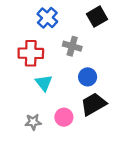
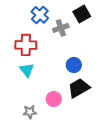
gray cross: (72, 46) -> (61, 28), moved, turned -35
cyan triangle: (44, 83) -> (27, 70), moved
gray star: (33, 122) -> (30, 112), moved

